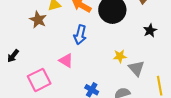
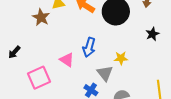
blue arrow: (80, 35) -> (89, 47), moved
gray triangle: (136, 68) -> (105, 73), moved

